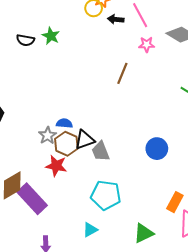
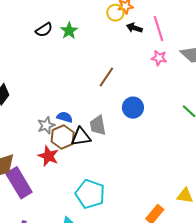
black semicircle: (25, 40) -> (44, 30), turned -54
brown line: (122, 73) -> (106, 77), moved
blue circle: (157, 149) -> (133, 108), moved
gray trapezoid: (101, 151) -> (98, 125), moved

